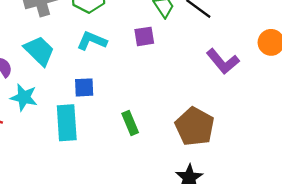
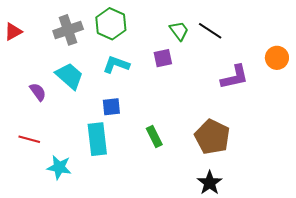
purple L-shape: (223, 61) -> (235, 77), turned -60
cyan star: (24, 97) -> (59, 167), moved

